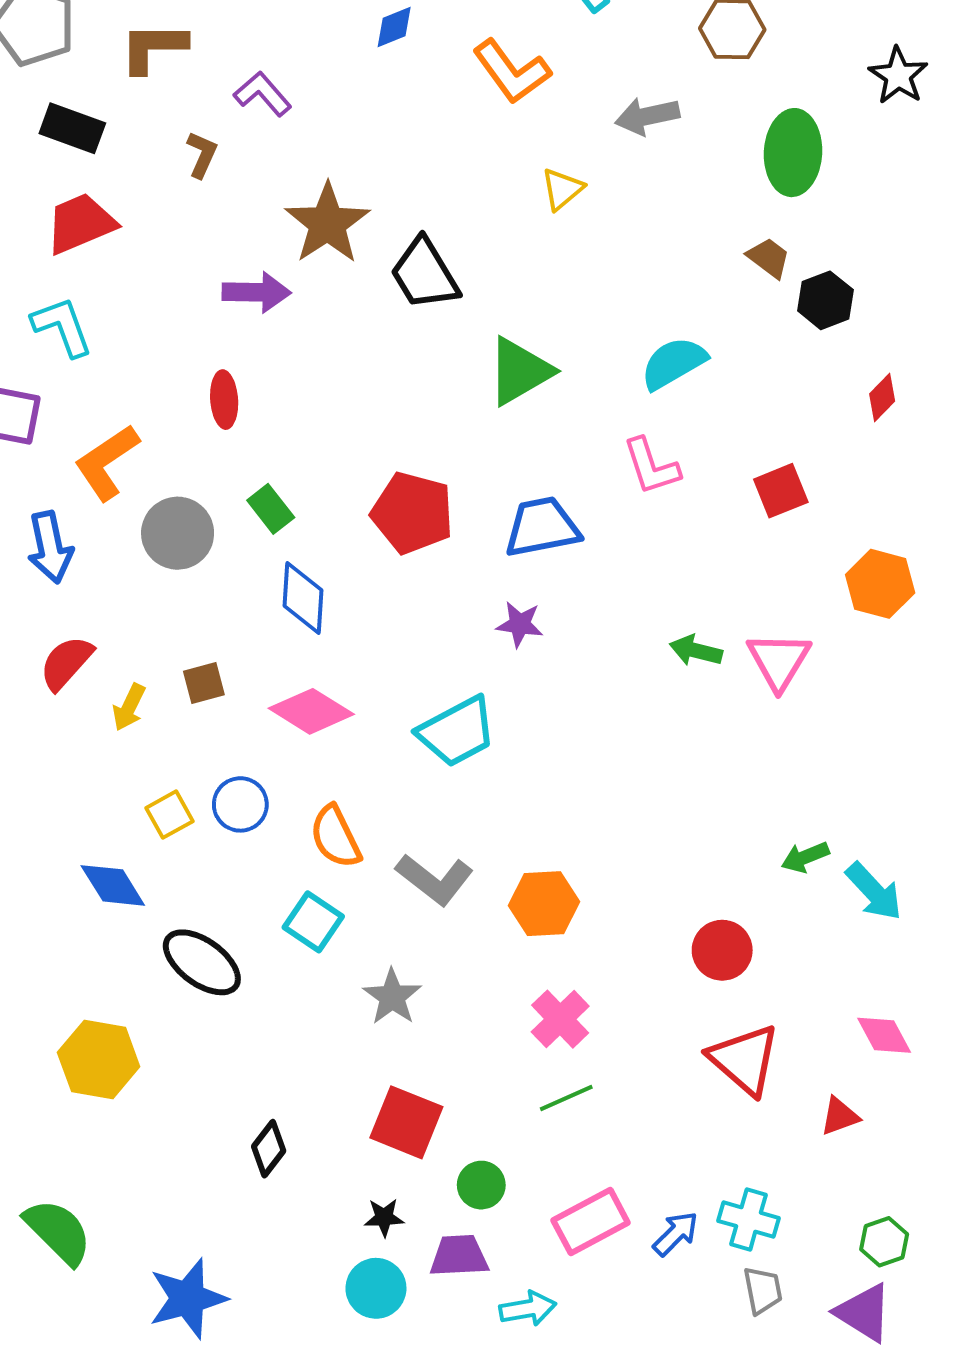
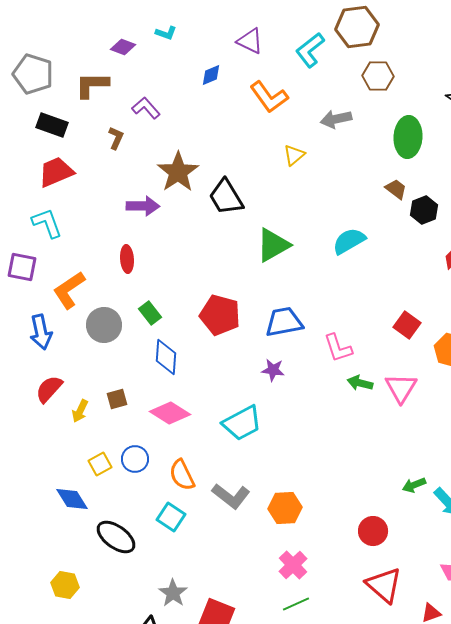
pink L-shape: (651, 466) -> (338, 348), moved
red square: (781, 491) -> (407, 325), moved, turned -32
gray star: (392, 997) -> (173, 593), moved
yellow hexagon: (99, 1060) -> (65, 585), size x0.7

